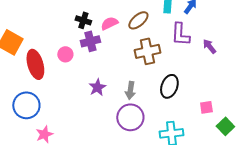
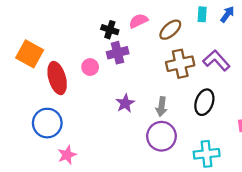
pink semicircle: (109, 23) -> (138, 21), moved
purple L-shape: (180, 34) -> (216, 60), moved, turned 135

